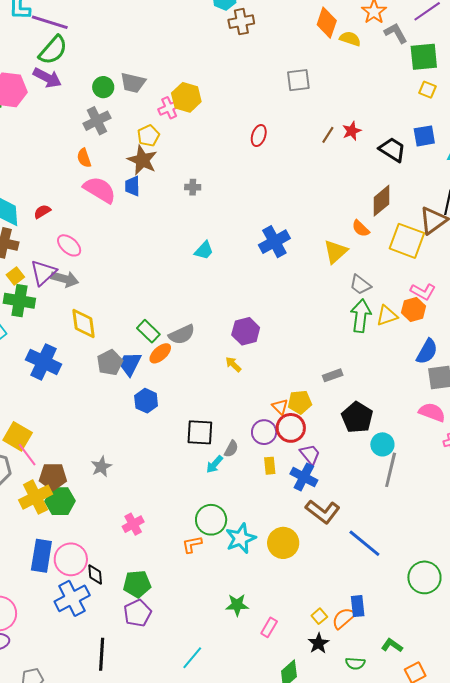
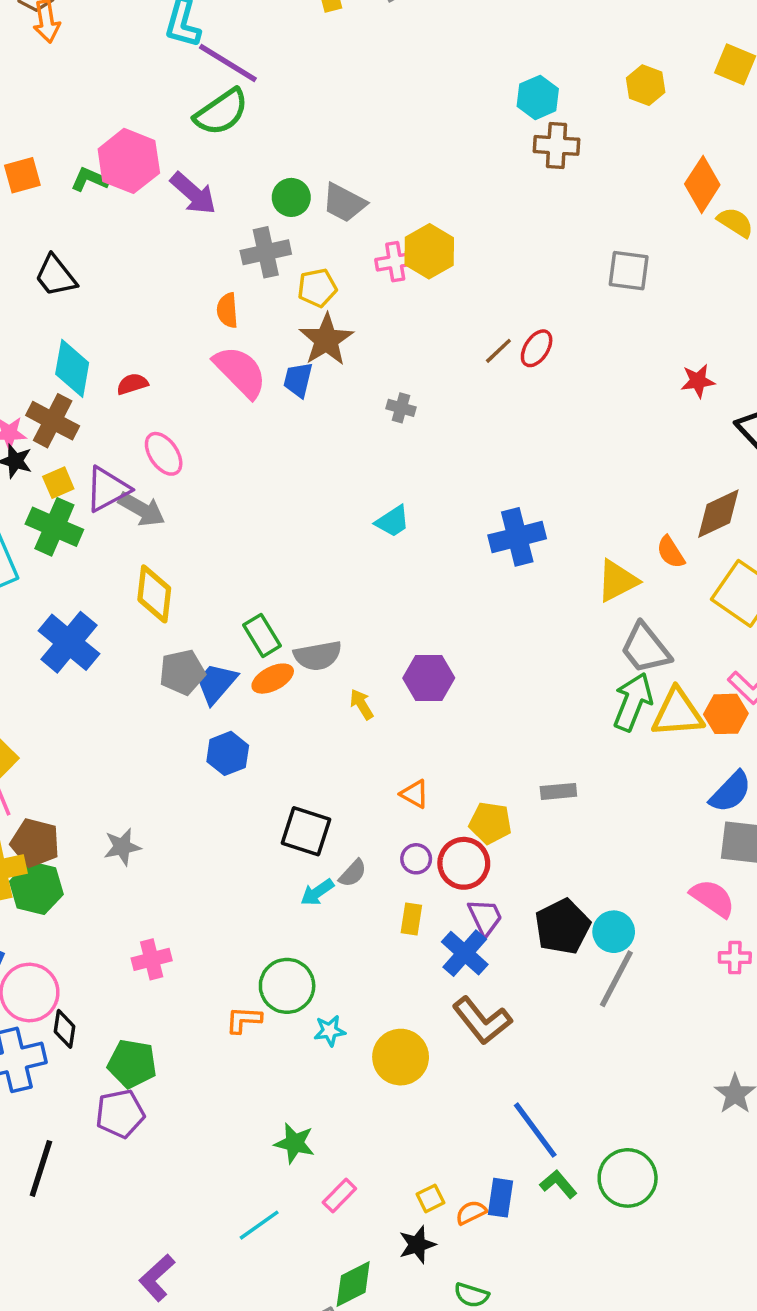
purple arrow: (47, 78) -> (193, 193), moved
brown line: (328, 135) -> (498, 351), moved
yellow pentagon: (148, 136) -> (317, 288), moved
gray trapezoid: (360, 285) -> (645, 648), size x1.4
yellow triangle: (387, 316) -> (678, 713), size x1.4
yellow arrow: (233, 364) -> (362, 704), moved
orange triangle: (280, 407) -> (415, 794), moved, turned -30
black pentagon: (357, 417) -> (562, 927), moved
purple circle: (264, 432) -> (416, 859), size x0.7
cyan star: (241, 538) -> (330, 1031), size x0.6
blue line: (364, 543) -> (535, 1130), moved
orange semicircle: (344, 618) -> (471, 1212), size x0.7
green L-shape: (392, 645) -> (558, 1184), moved
cyan line: (192, 658) -> (259, 1225), moved

